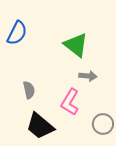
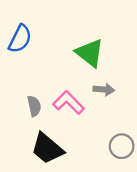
pink L-shape: (70, 102) -> (68, 103), moved, turned 104

